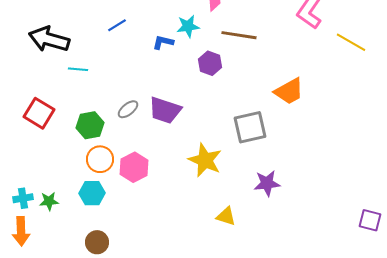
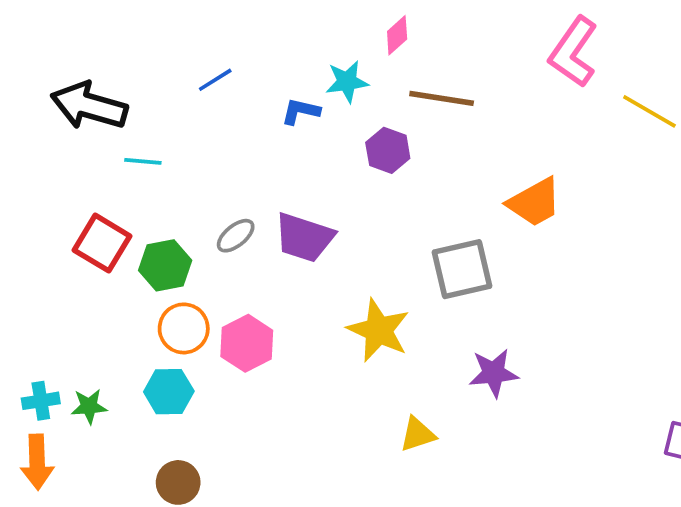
red square: (39, 113) -> (102, 243), moved
yellow triangle: (226, 216) -> (417, 434), turned -35

